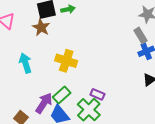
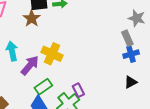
purple rectangle: (97, 94) -> (78, 90), turned 32
purple arrow: (44, 103) -> (30, 65), moved

